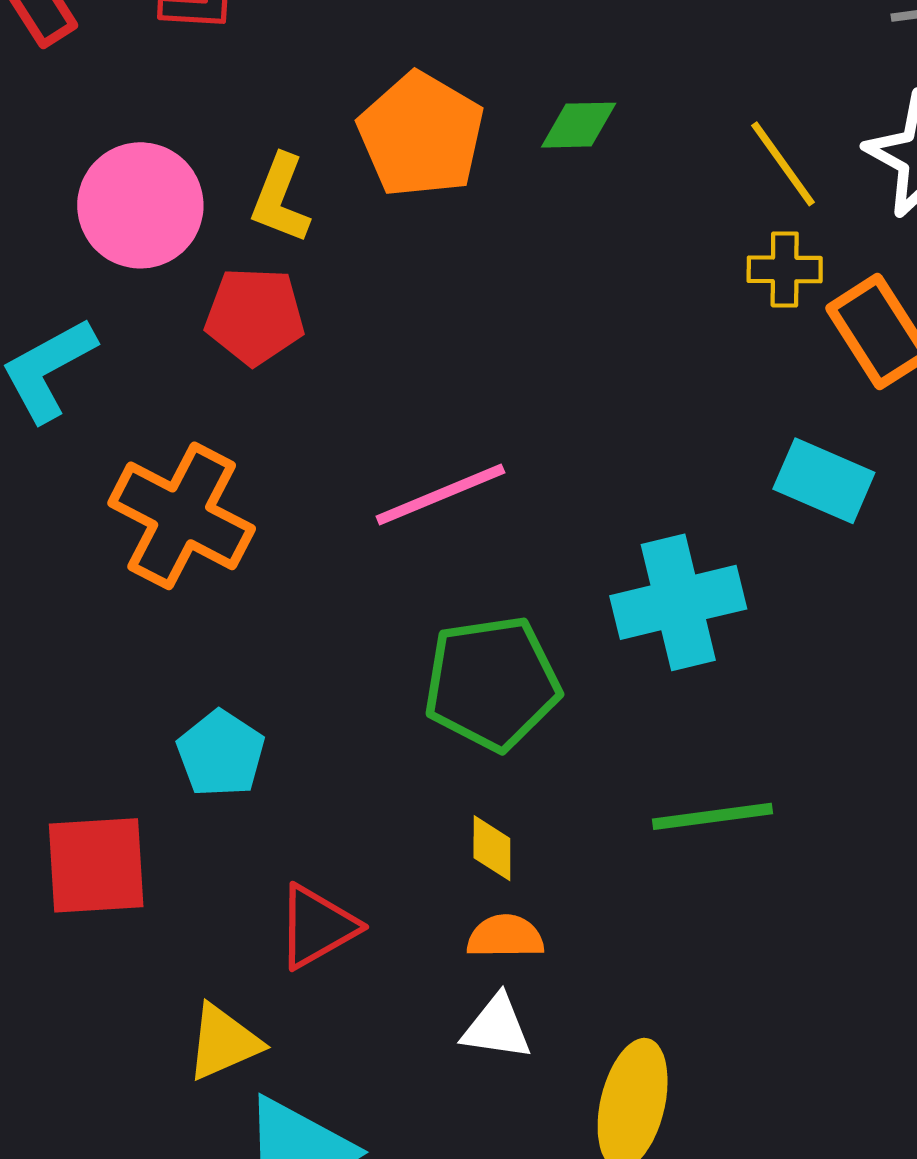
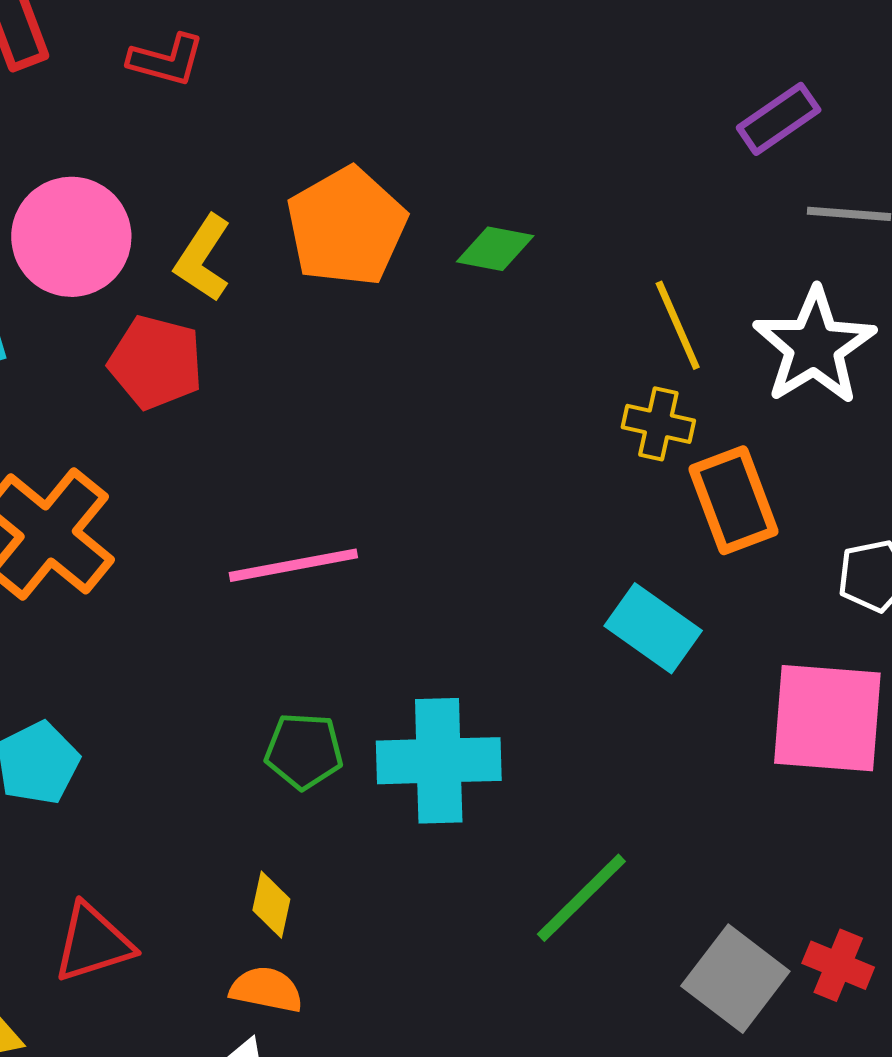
cyan cross: (678, 602) -> (439, 761), moved
green pentagon: (492, 683) -> (304, 751), size x0.6
green line: (713, 816) -> (581, 898), moved, turned -49

